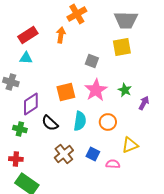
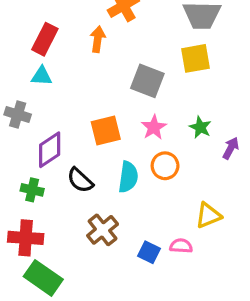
red rectangle: (28, 35) -> (45, 39), turned -30
gray square: (92, 61) -> (147, 81), size x1.5
pink star: (96, 90) -> (154, 127), size x0.7
orange circle: (108, 122) -> (165, 166), moved
blue square: (93, 154) -> (149, 252), moved
red cross: (16, 159) -> (26, 238), size x1.5

